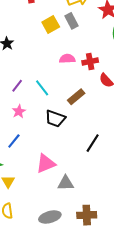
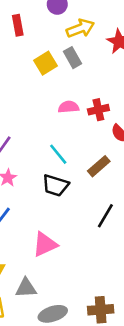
cyan line: (42, 88) -> (58, 154), moved
brown rectangle: (76, 97) -> (99, 166), moved
gray triangle: (66, 183) -> (26, 288), moved

